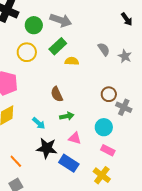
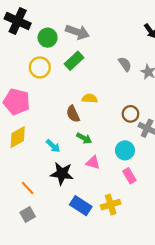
yellow semicircle: (72, 61) -> (90, 98), moved
green arrow: (67, 116) -> (84, 138), turned 40
pink rectangle: (108, 150) -> (129, 176), turned 32
blue rectangle: (69, 163) -> (81, 206), moved
yellow cross: (102, 175) -> (111, 205), moved, turned 36

